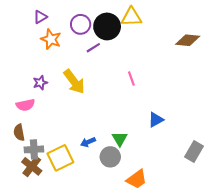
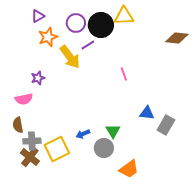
orange star: (51, 39) -> (48, 37), turned 30
yellow arrow: (74, 82) -> (70, 57), moved
blue triangle: (156, 120) -> (147, 113), turned 35
gray rectangle: (194, 152) -> (166, 125), moved

